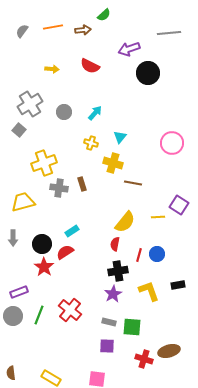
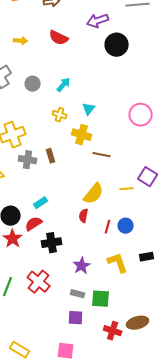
black cross: (118, 271) -> (52, 243), moved

